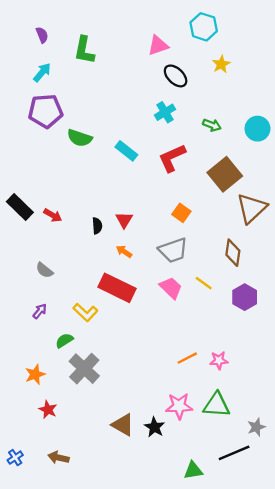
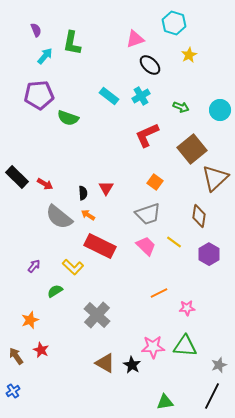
cyan arrow: (42, 72) -> (45, 56), moved
cyan rectangle: (126, 151) -> (109, 96), moved
orange arrow: (124, 252) -> (88, 215), moved
gray semicircle: (44, 270) -> (59, 217), moved, size x1.8
orange line: (187, 358) -> (159, 293), moved
gray cross: (84, 369) -> (97, 315), moved
black line: (234, 453) -> (212, 396), moved, turned -40
brown arrow: (58, 458) -> (16, 356), moved, turned 42

